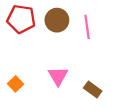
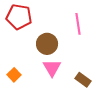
brown circle: (57, 20) -> (47, 44), moved

